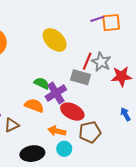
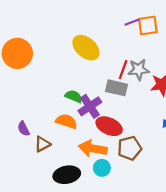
gray star: (101, 62) -> (139, 70), turned -30
orange arrow: (57, 131) -> (93, 148), size x1.4

